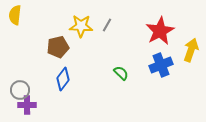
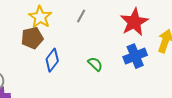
yellow star: (81, 26) -> (40, 17), moved, turned 30
blue diamond: (63, 79) -> (52, 60), moved

